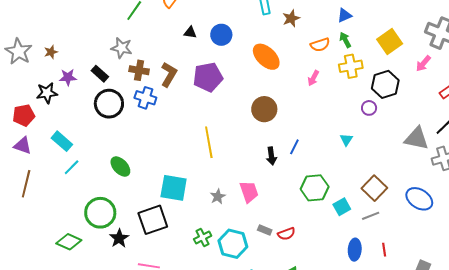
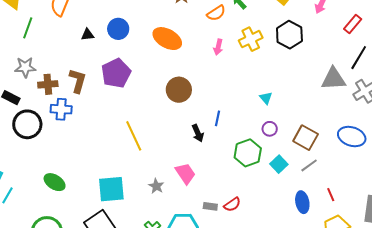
yellow cross: (351, 66) -> (251, 39), moved
purple circle: (369, 108) -> (270, 129), moved

